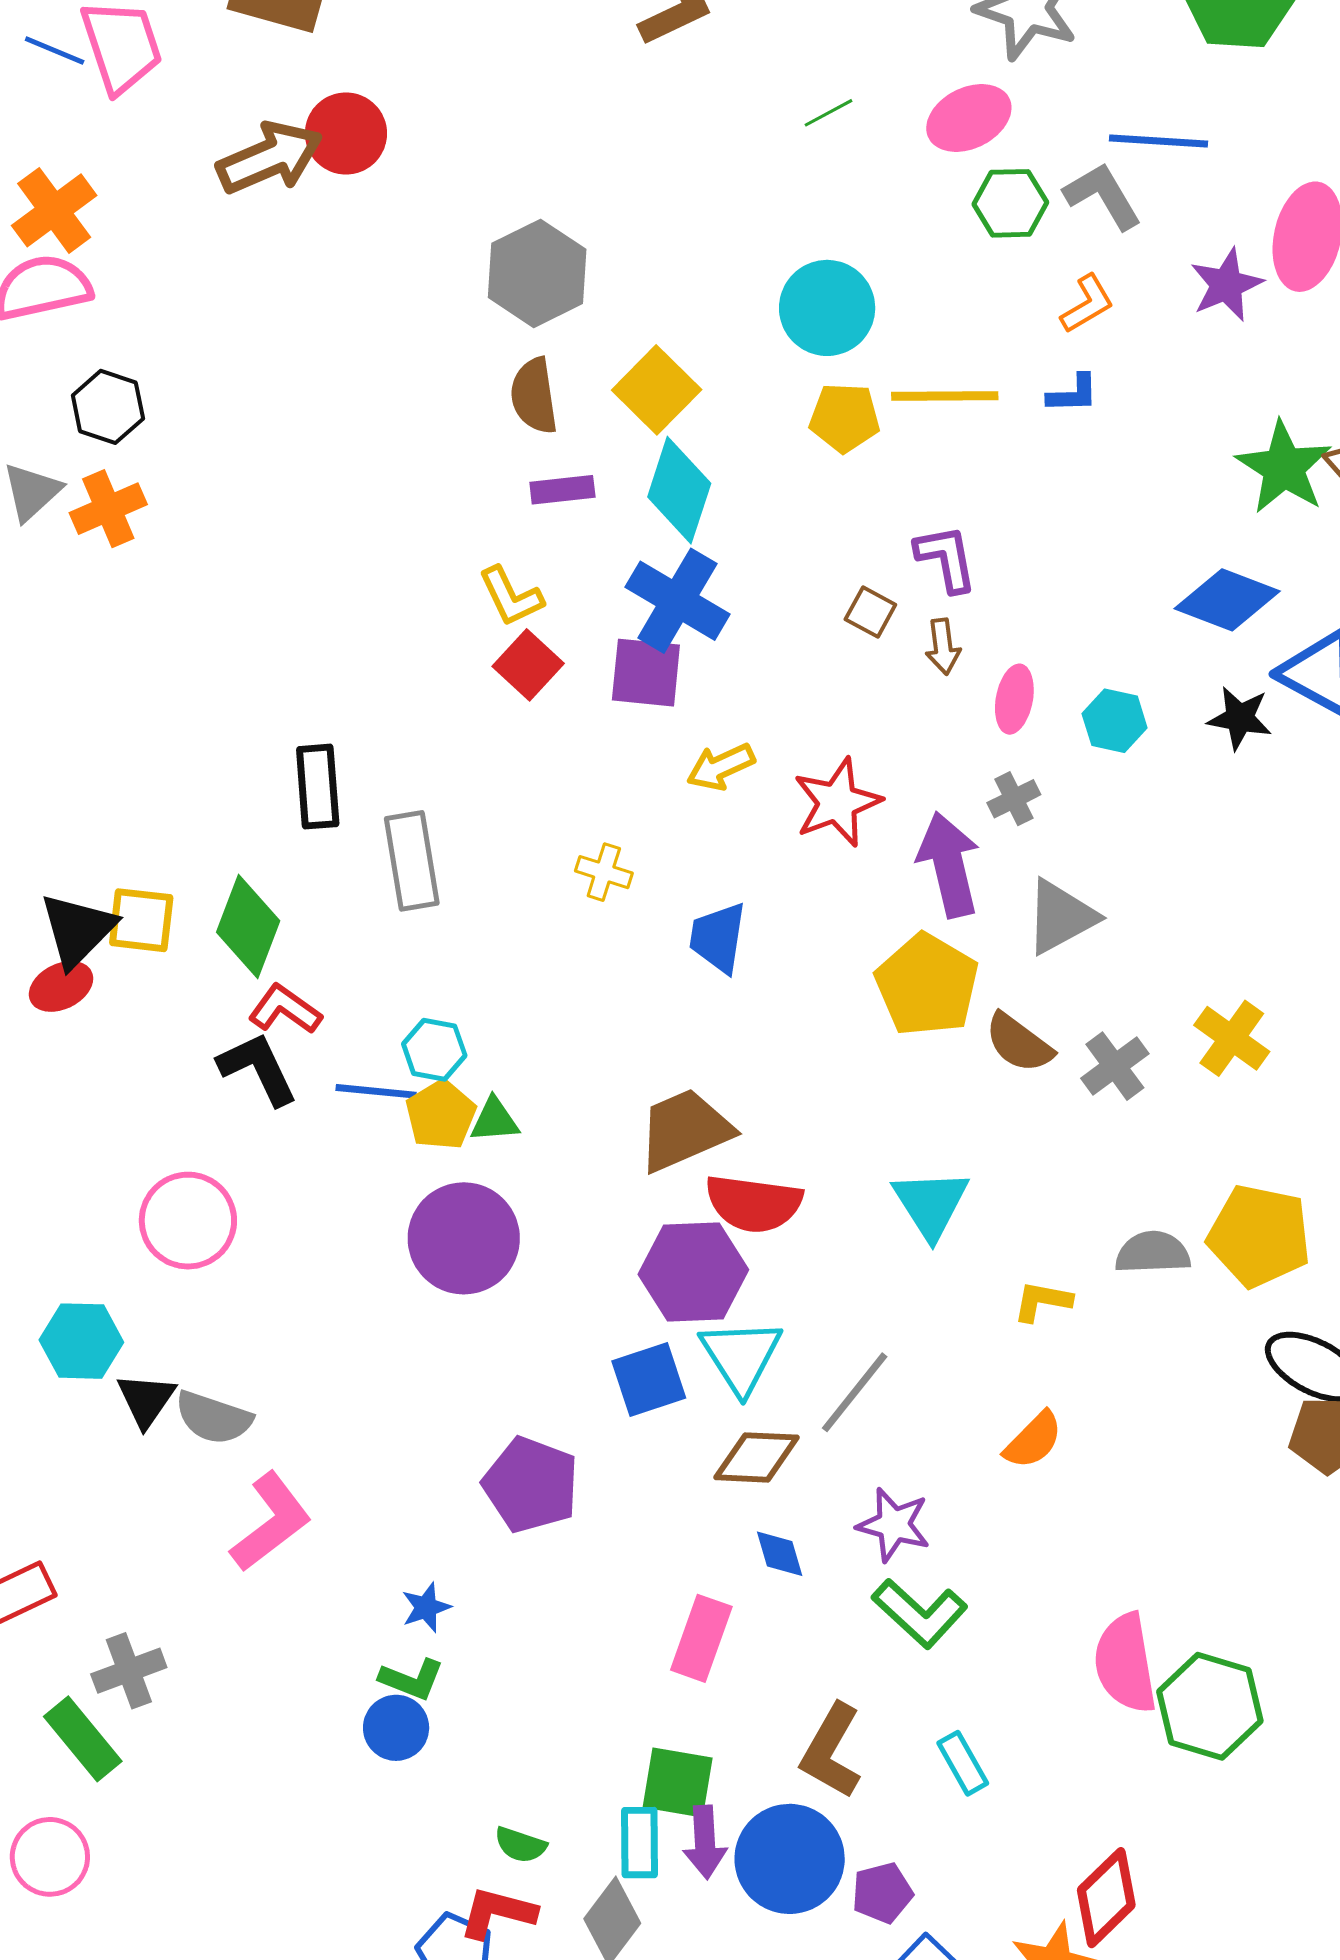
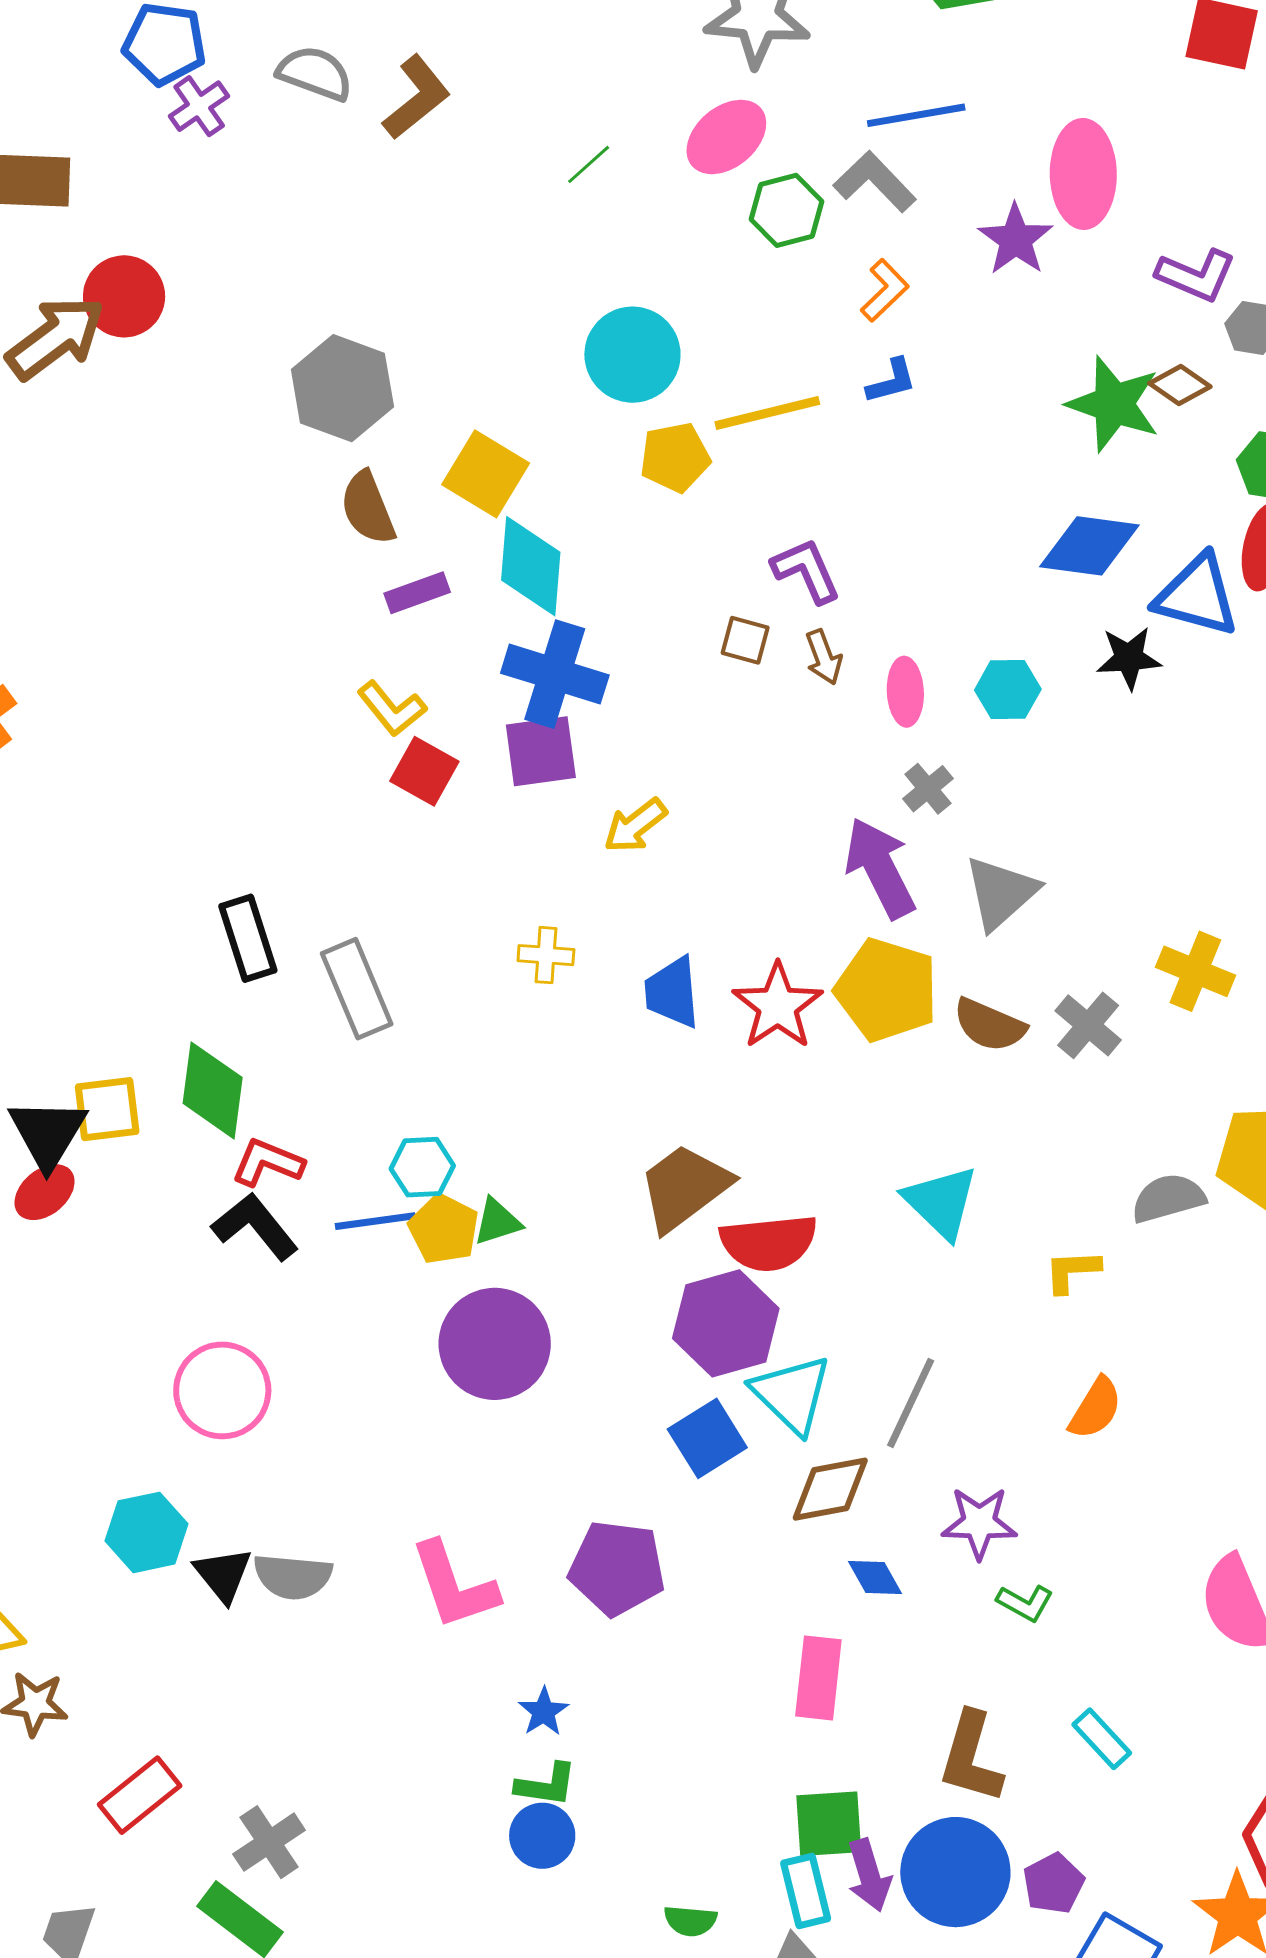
red star: (837, 802) -> (778, 1006), moved
pink L-shape: (271, 1522) -> (454, 1585), moved, turned 122
green L-shape: (920, 1613) -> (1025, 1603), size x0.6

